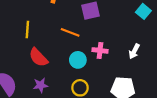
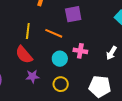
yellow line: (27, 29) -> (28, 31), moved
purple star: (41, 85) -> (33, 76), moved

